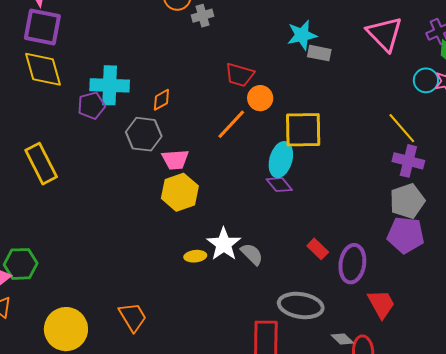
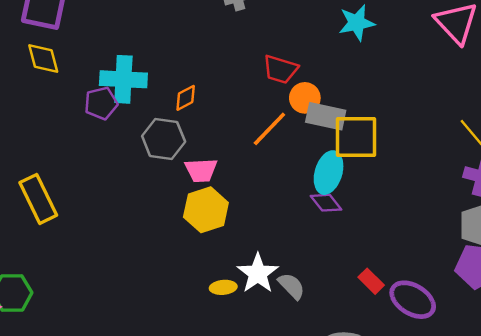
gray rectangle: (319, 53) -> (326, 116), moved, size x1.4
yellow diamond: (43, 69) -> (43, 58), size x0.7
yellow rectangle: (41, 164) -> (38, 199), moved
purple ellipse: (352, 264) -> (413, 300), turned -69

